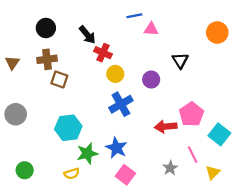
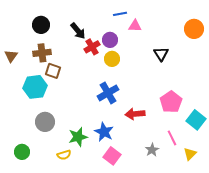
red cross: (103, 53) -> (92, 47), turned 35
yellow circle: (115, 74) -> (112, 59), moved
purple circle: (151, 80) -> (110, 40), moved
gray circle: (16, 114) -> (45, 122), moved
red arrow: (166, 127) -> (135, 114), moved
cyan hexagon: (68, 128) -> (35, 87), moved

